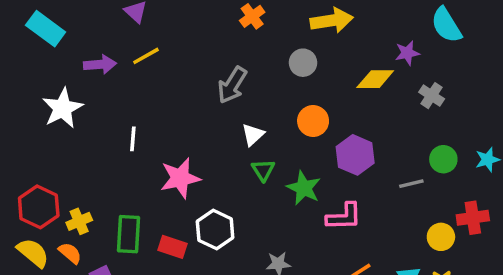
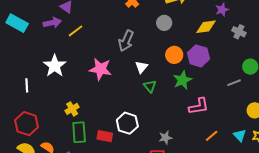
purple arrow: (100, 64) -> (52, 23), moved
white star: (62, 108) -> (55, 66), moved
white line: (133, 139) -> (27, 85), moved
purple hexagon: (355, 155) -> (199, 56), moved
pink star: (180, 178) -> (100, 69), moved, turned 30
green star: (304, 188) -> (182, 80), moved, turned 30
yellow cross: (79, 221) -> (72, 109), moved

